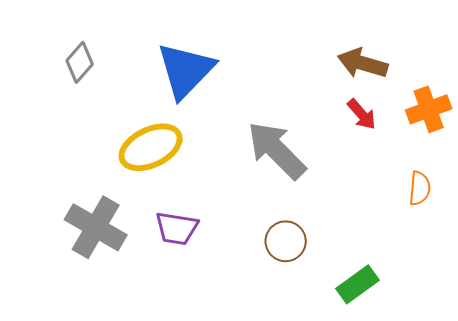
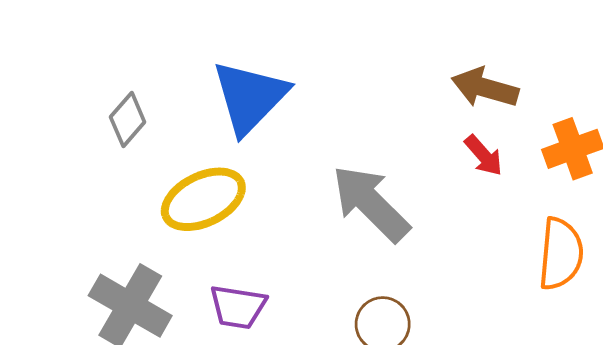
gray diamond: (80, 62) -> (128, 120), moved
orange semicircle: (420, 188) -> (561, 254), size x1.6

